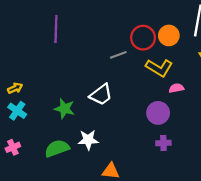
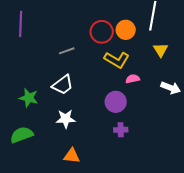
gray line: (118, 55) -> (67, 51), moved
white star: (88, 140) -> (66, 119), moved

